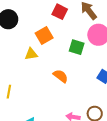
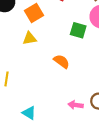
orange square: (44, 36) -> (34, 13), moved

